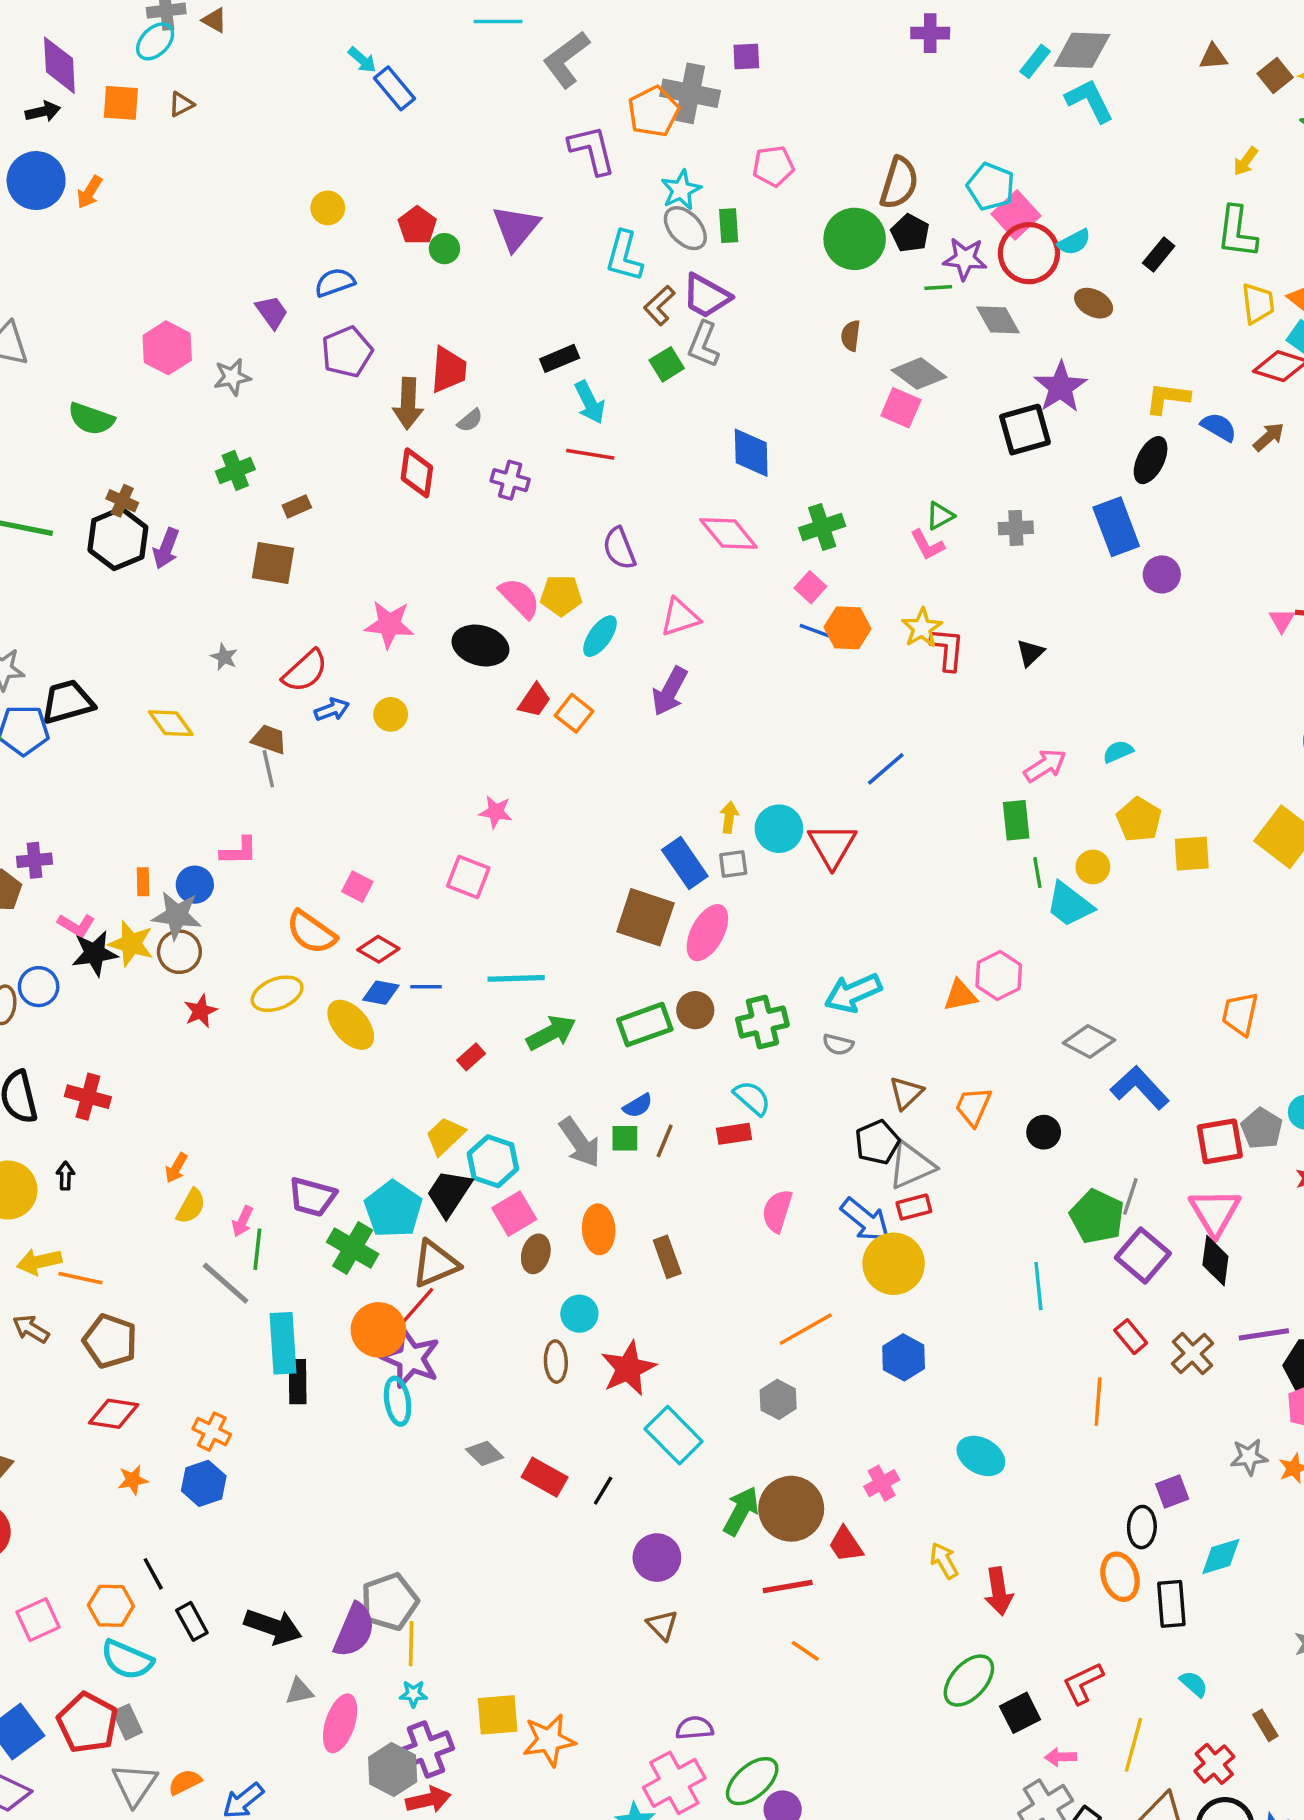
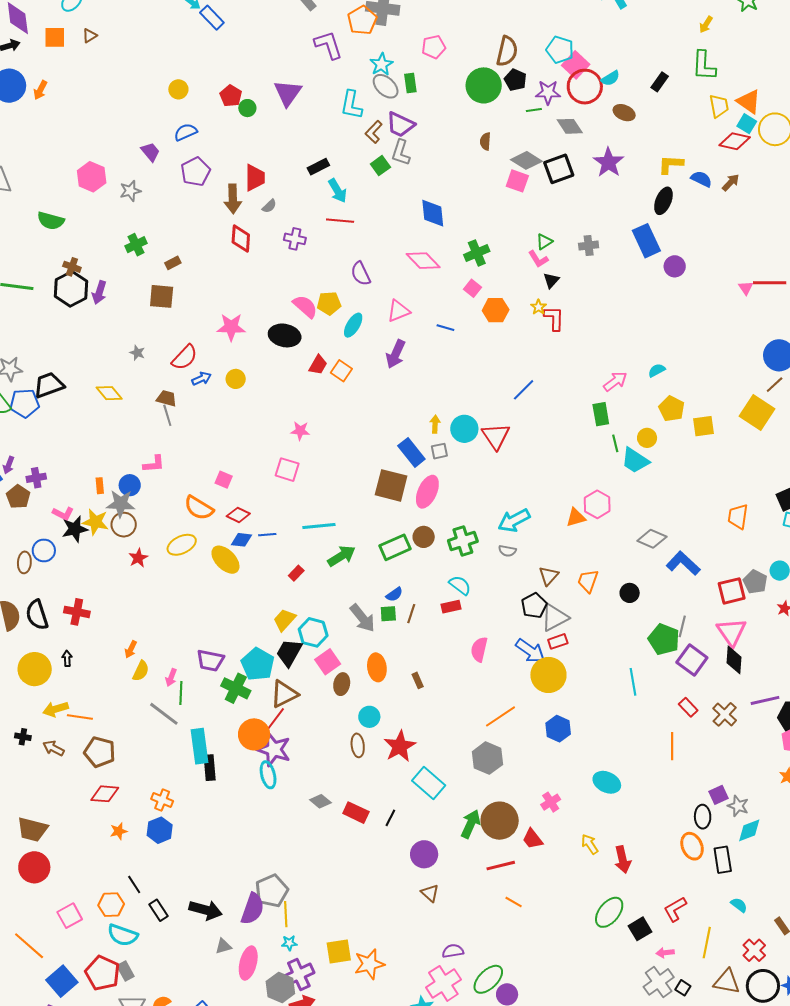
black square: (1025, 430) -> (559, 169), moved
yellow star: (922, 628) -> (538, 307), size x0.7
blue line: (815, 631) -> (445, 328), moved
black triangle: (1030, 653) -> (551, 280), moved
brown rectangle: (667, 1257) -> (418, 680), size x0.7
gray hexagon: (778, 1399) -> (487, 758), size x1.4
gray star: (1249, 1457) -> (738, 806), moved, turned 30

